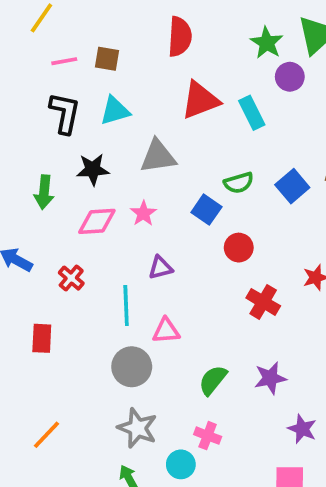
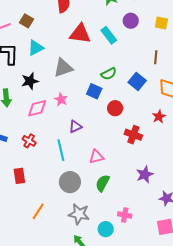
brown square: (107, 59) -> (26, 21), turned 32
purple circle: (290, 77) -> (131, 21), moved
red triangle: (200, 100) -> (80, 34), turned 40
blue square: (292, 186) -> (137, 81), moved
pink triangle: (166, 331) -> (96, 157), moved
green semicircle: (213, 380) -> (102, 183), moved
orange line: (46, 435) -> (38, 211), moved
pink cross: (208, 436) -> (125, 215), moved

